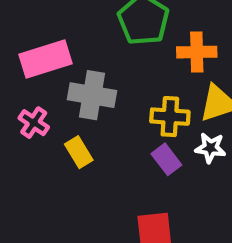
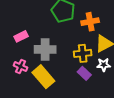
pink rectangle: (45, 59) -> (21, 36), size x0.6
yellow rectangle: (79, 152) -> (43, 77), size x1.6

